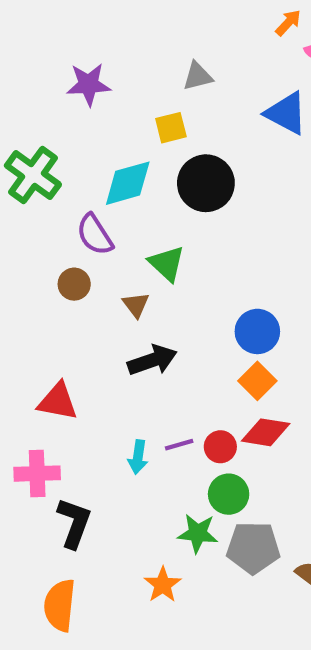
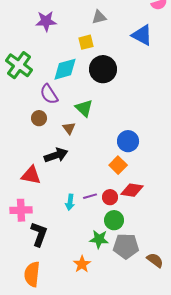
black arrow: (152, 360) -> (56, 155), moved
orange square: (257, 381) -> (118, 165), moved

